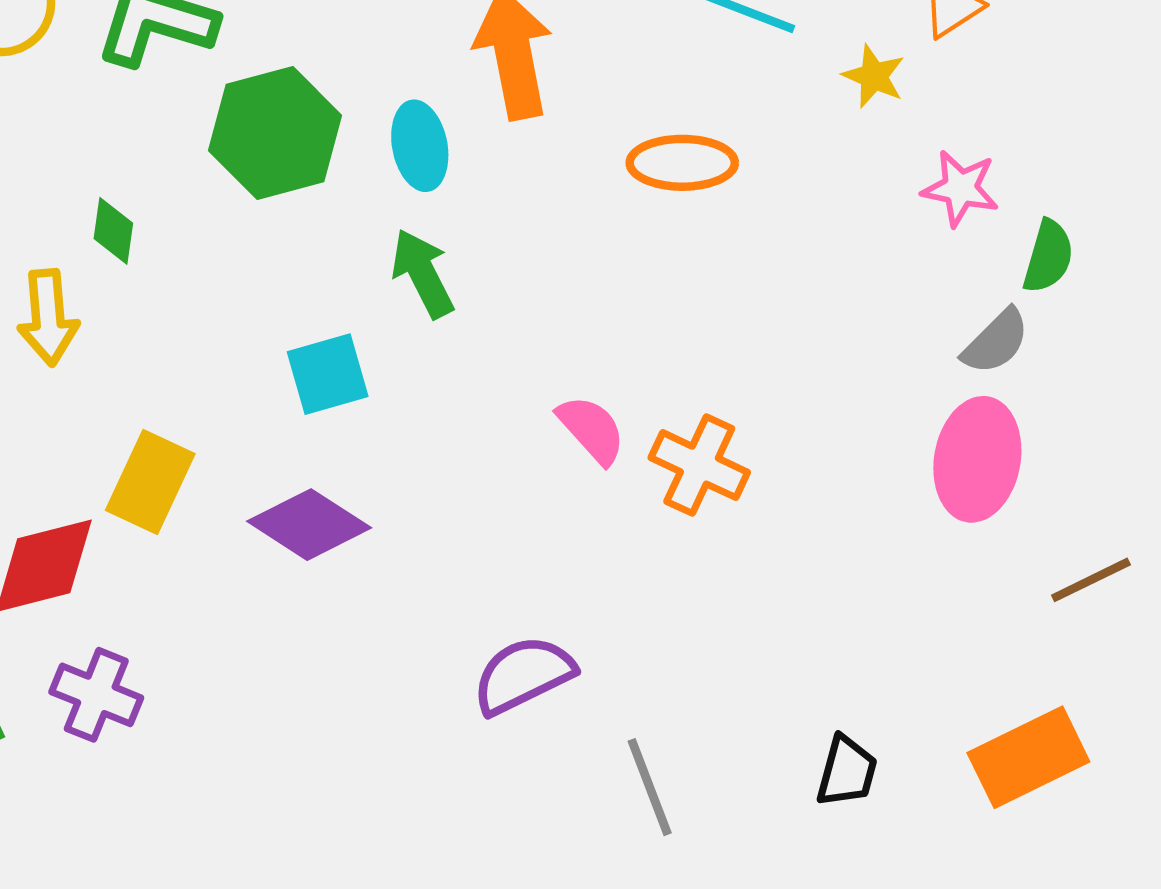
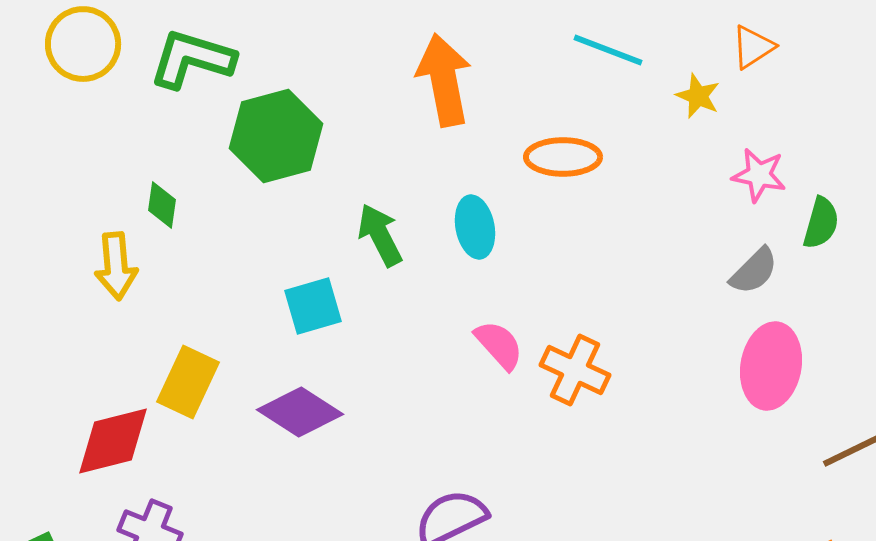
cyan ellipse: (420, 146) -> (475, 227), moved
gray semicircle: (996, 342) -> (754, 271), moved

